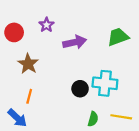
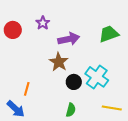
brown star: (28, 64) -> (59, 62), moved
cyan cross: (105, 83) -> (97, 77), turned 30
green semicircle: (93, 119) -> (71, 110), moved

